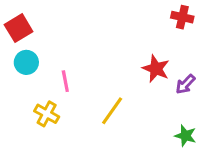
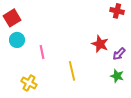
yellow line: (112, 111) -> (72, 71), turned -48
yellow cross: (47, 114) -> (29, 83), moved
green star: (185, 136) -> (117, 76), moved

